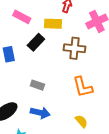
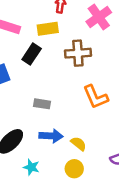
yellow semicircle: (81, 121) -> (79, 144), moved

